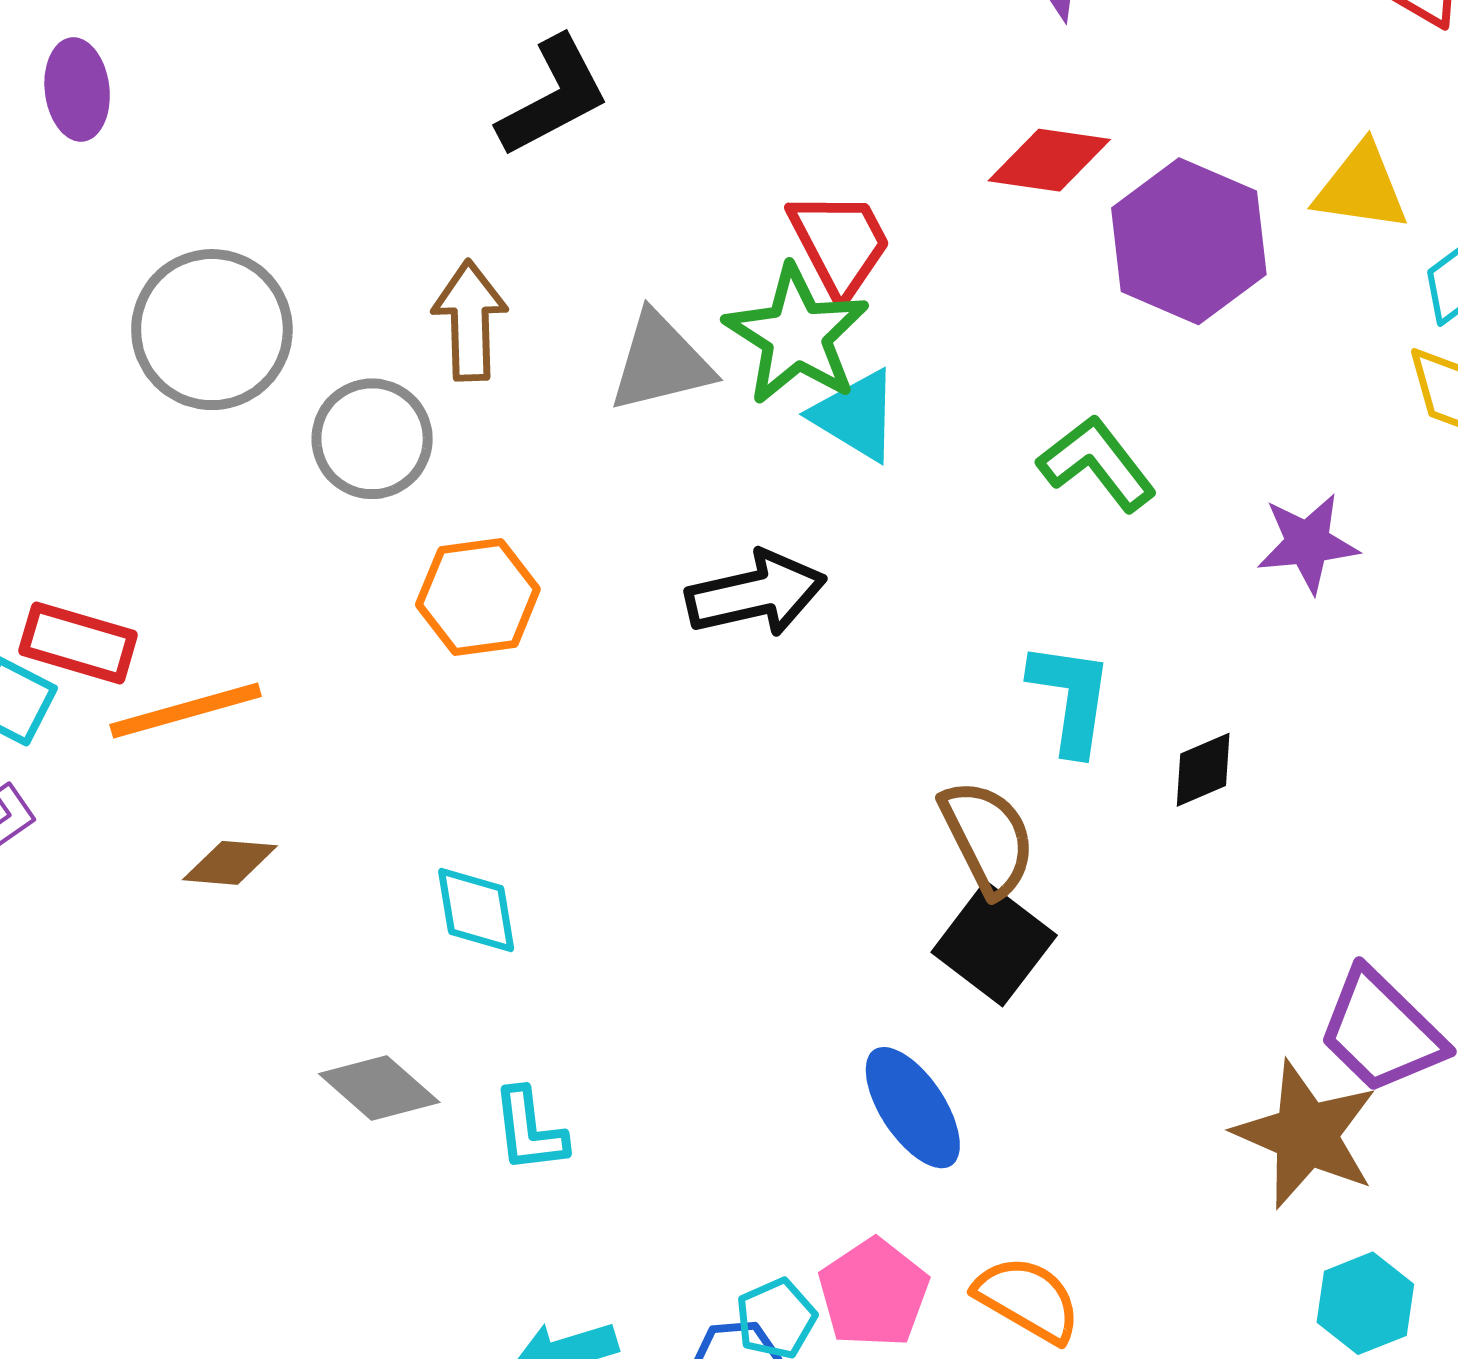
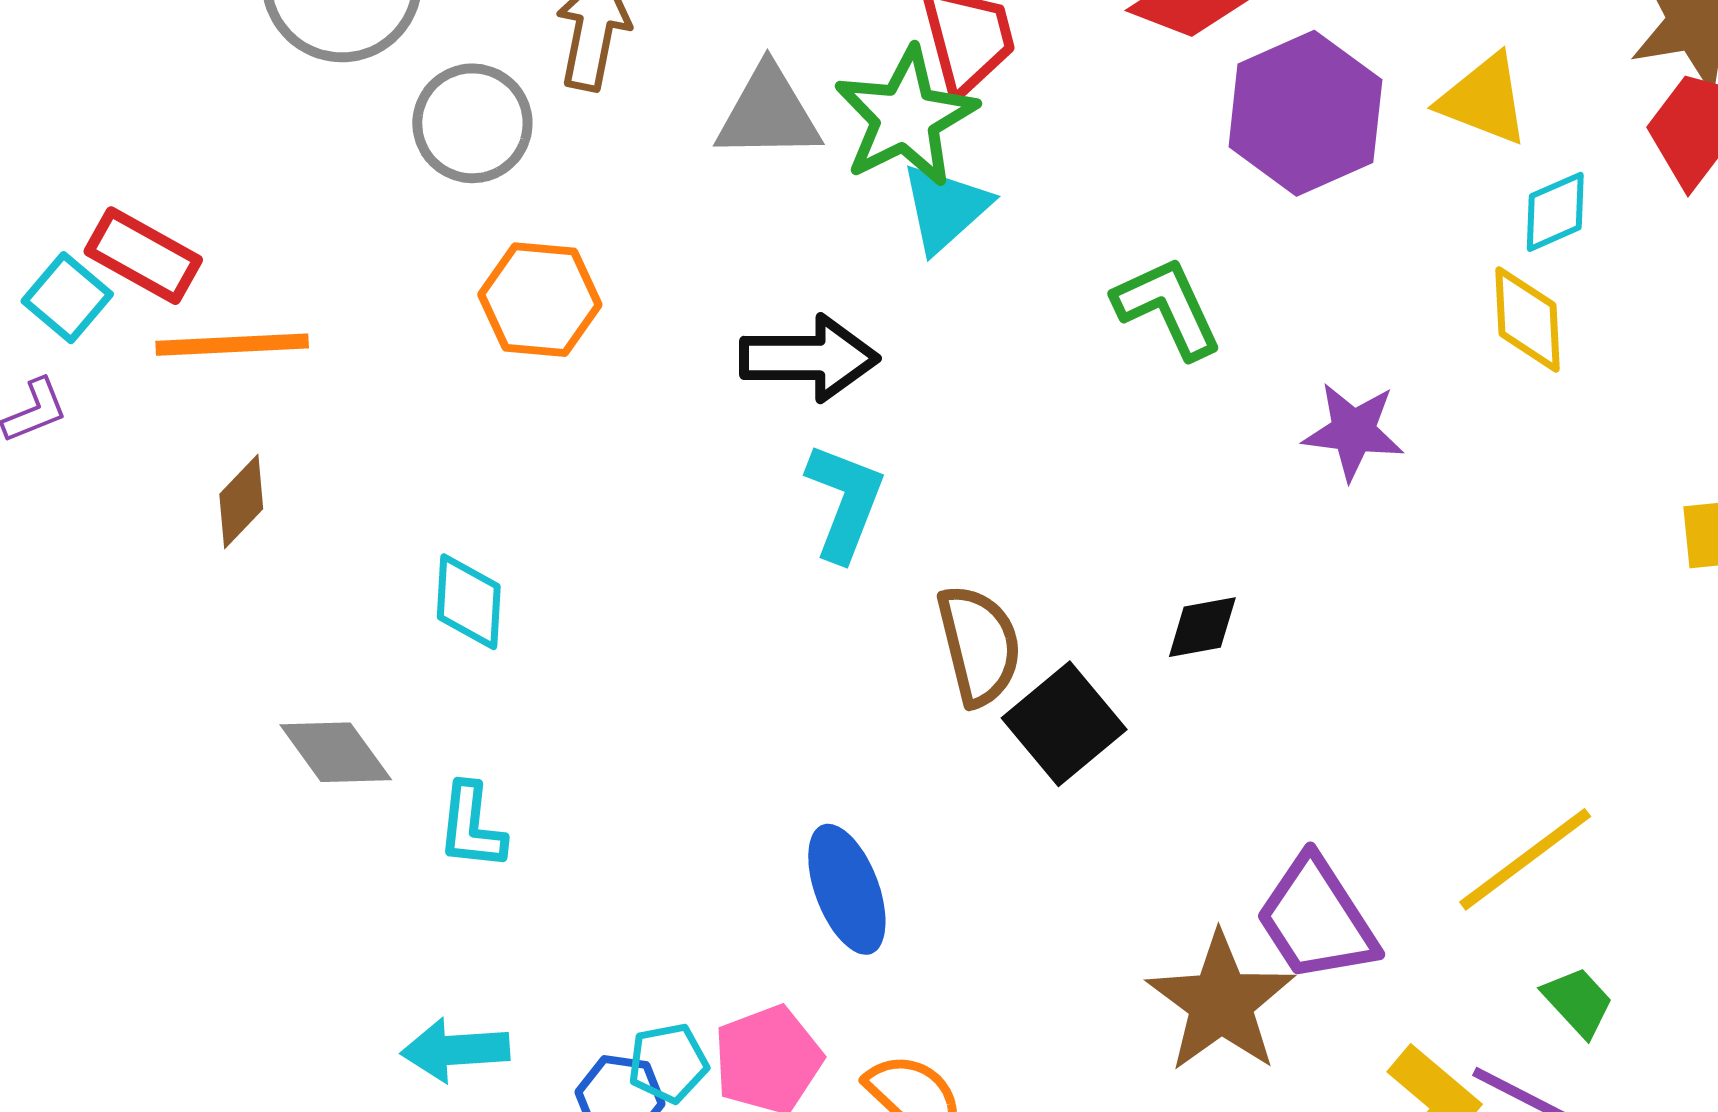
cyan triangle: (856, 415) -> (945, 208), turned 34
cyan L-shape: (1071, 698) -> (845, 502), moved
brown diamond: (230, 863) -> (241, 502), turned -64
black square: (994, 944) -> (1064, 724), moved

